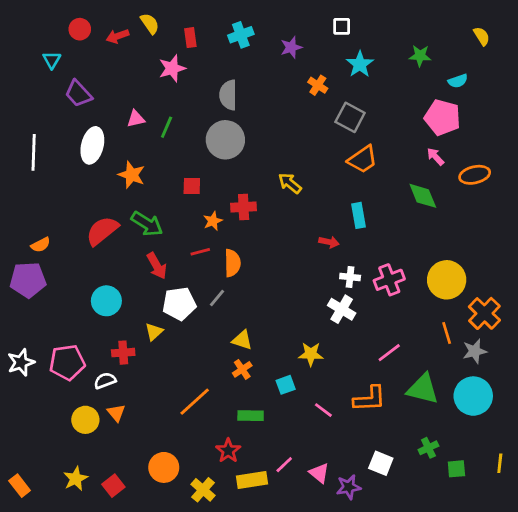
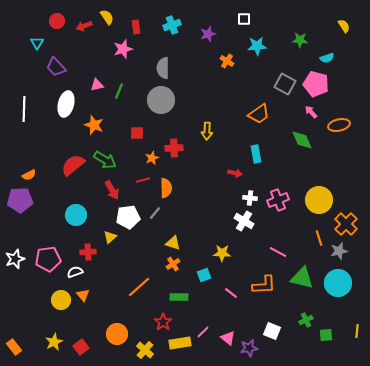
cyan star: (360, 64) -> (257, 46), turned 30
gray square: (350, 117) -> (285, 84), moved
yellow arrow: (290, 183) -> (207, 131), turned -126
pink line: (389, 353) -> (278, 252), turned 66

